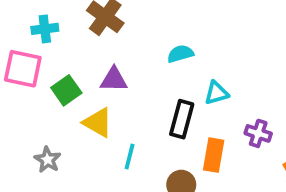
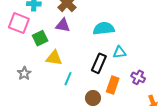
cyan semicircle: (180, 54) -> (104, 28), size x1.5
purple triangle: (114, 80) -> (63, 25), moved
yellow triangle: (98, 122) -> (54, 58), turned -30

